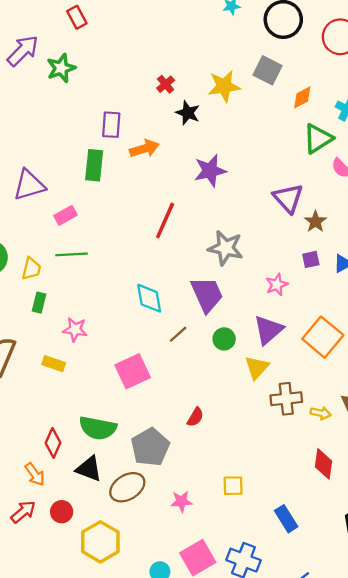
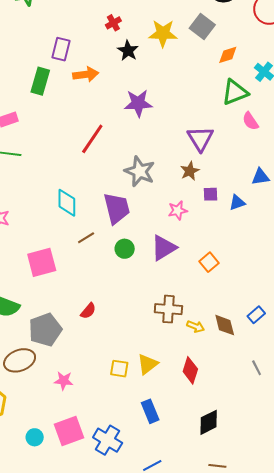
brown star: (315, 222) -> (190, 171), moved
orange square: (323, 337) -> (209, 262), size x0.6
yellow triangle: (257, 367) -> (148, 364), moved
yellow square: (233, 486) -> (119, 369), moved

